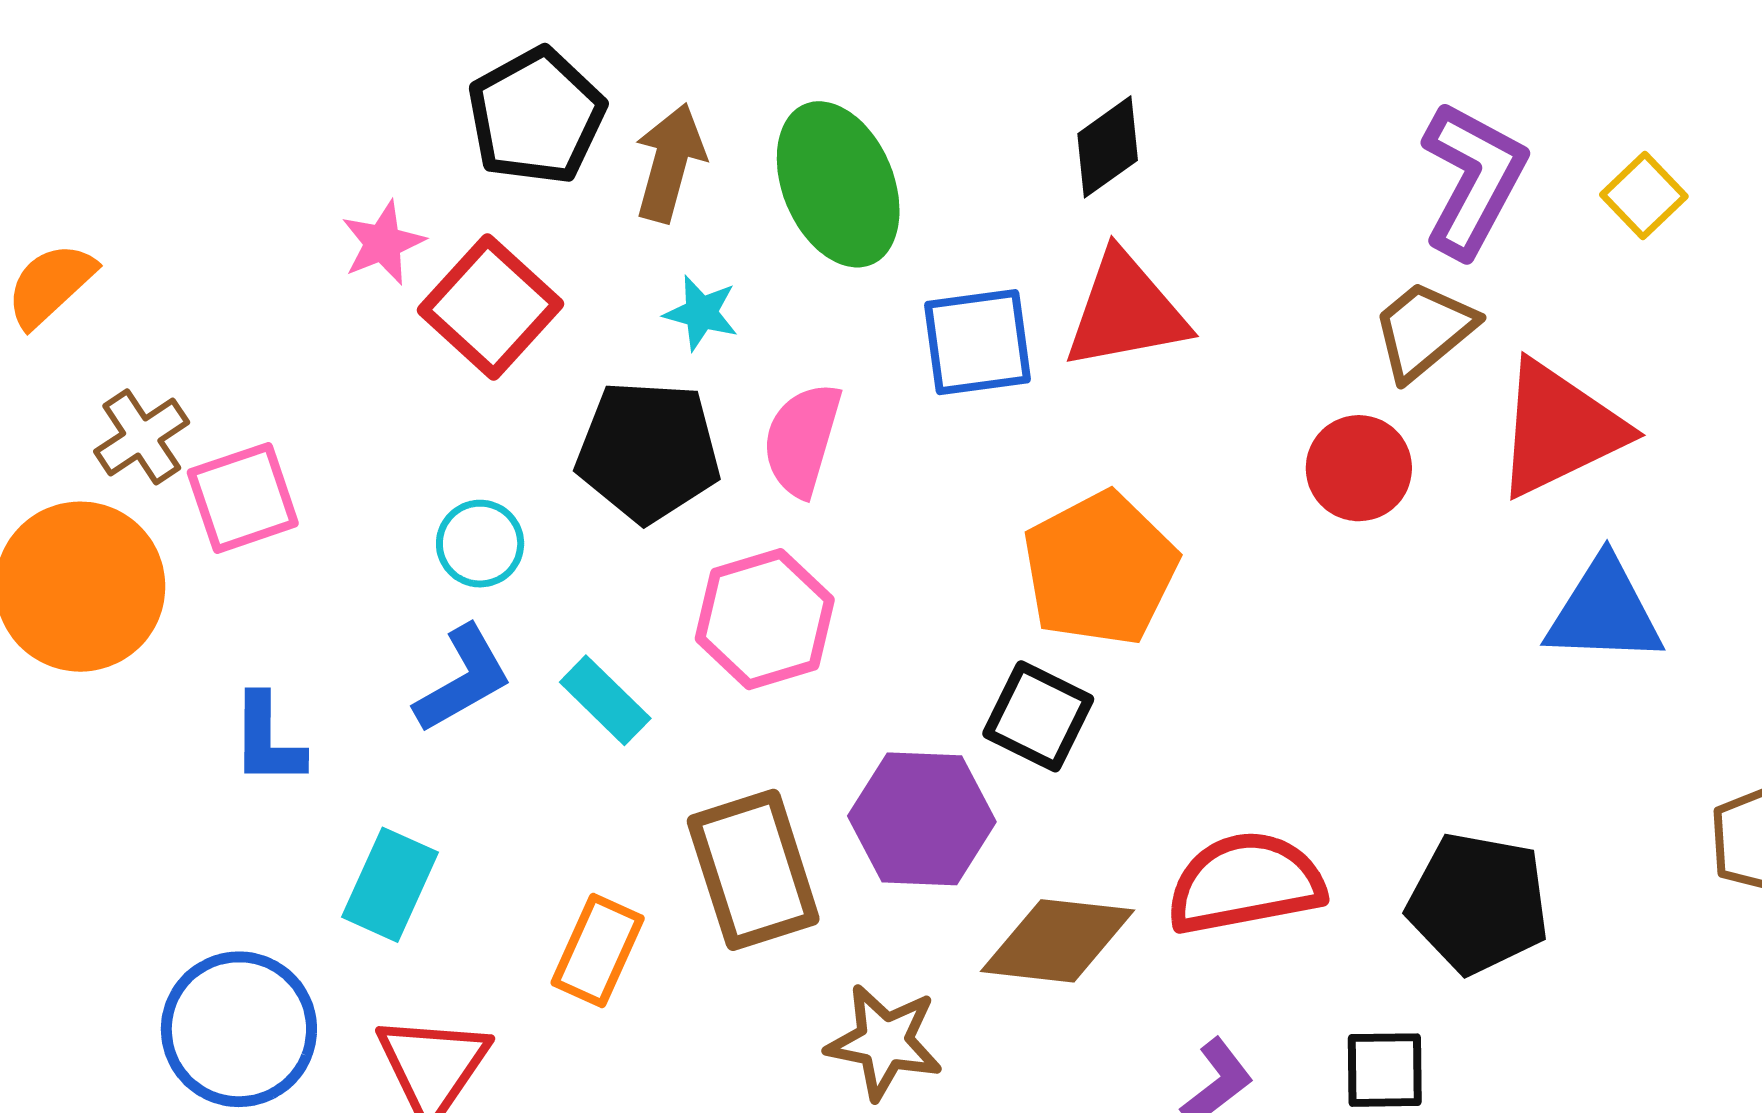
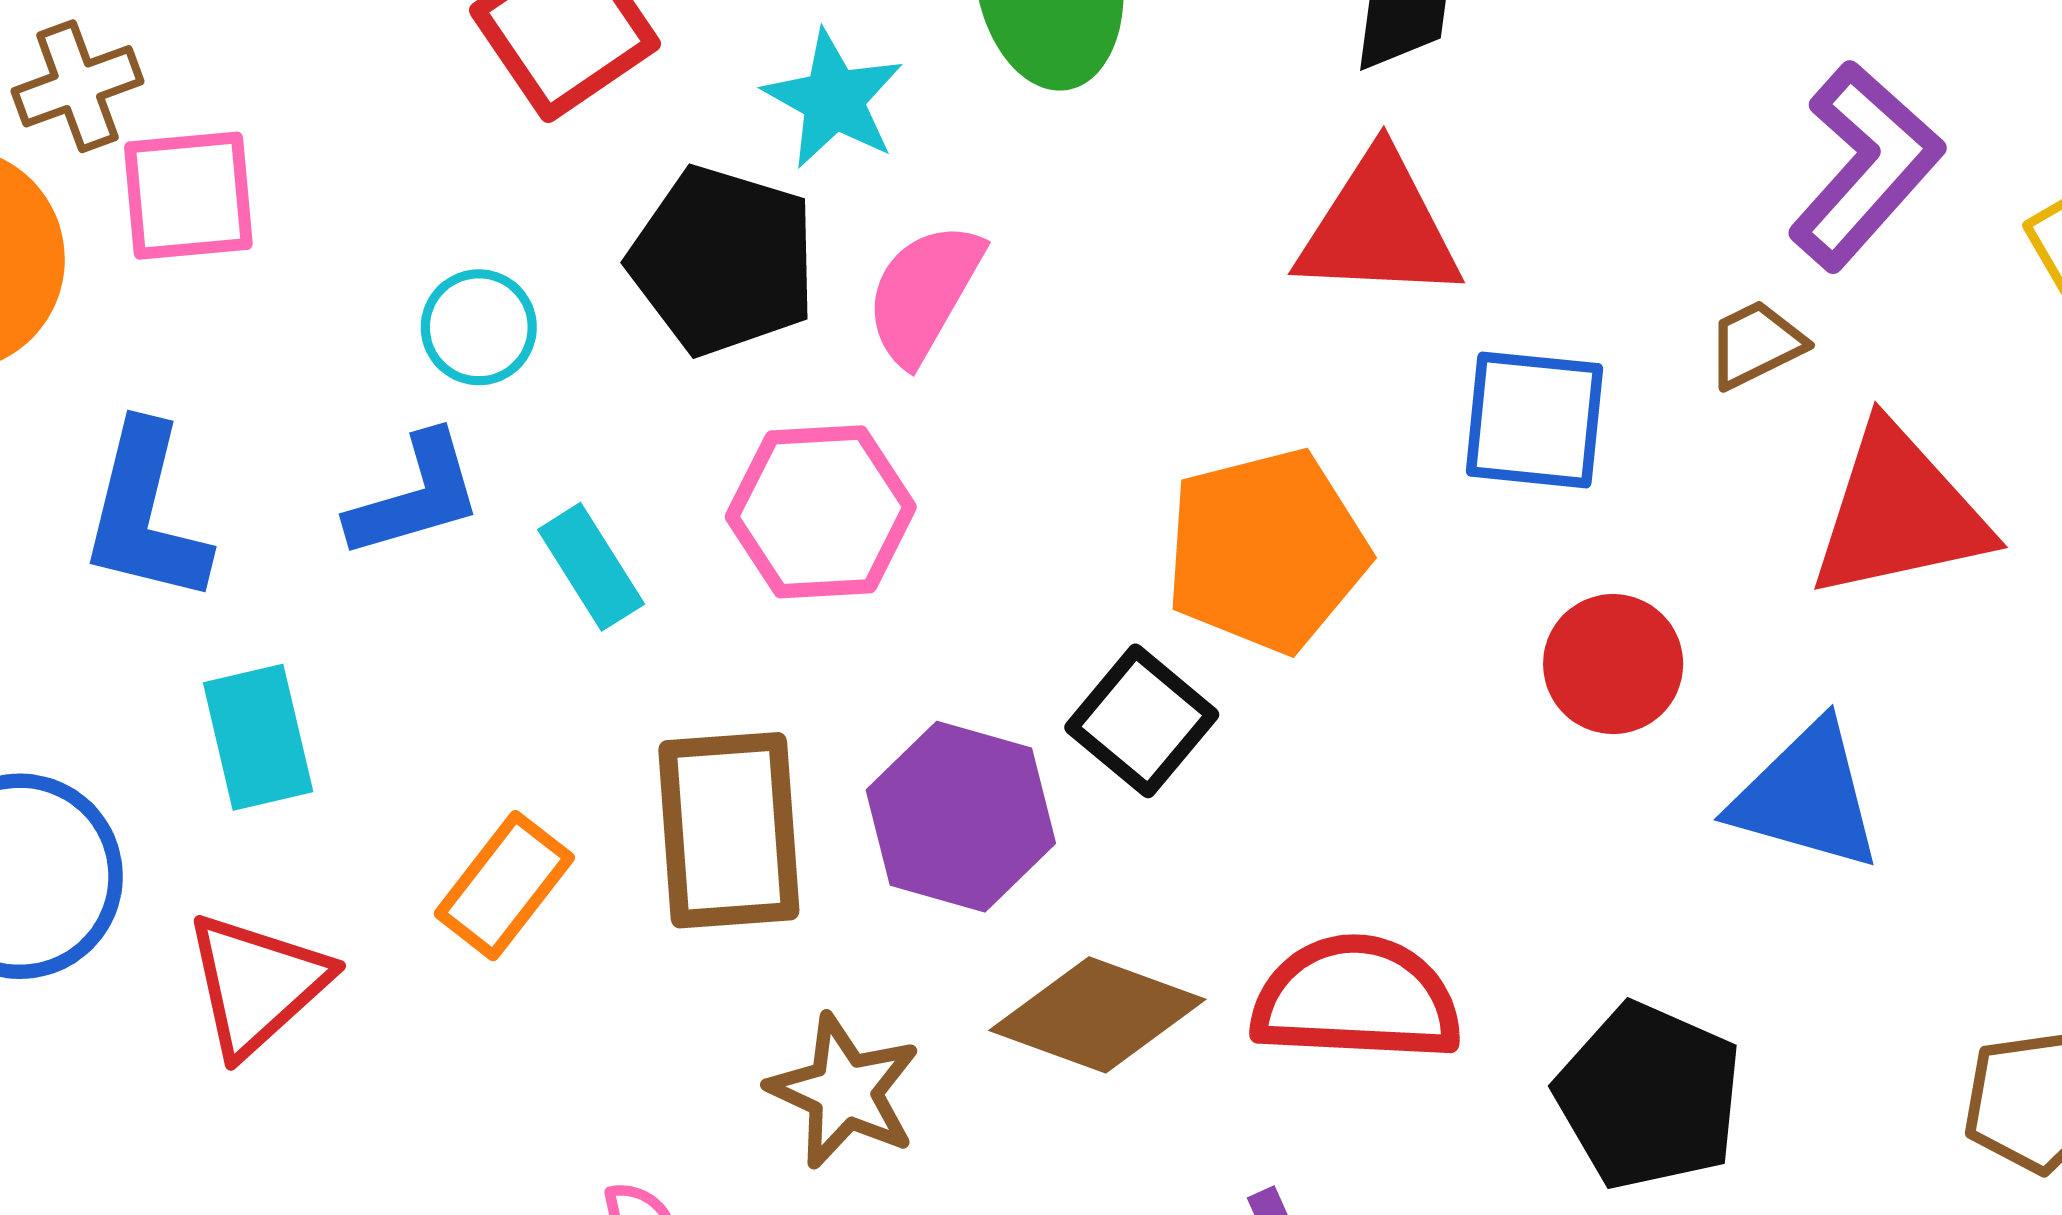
cyan star: (701, 313) -> (834, 99), size x1.4
brown trapezoid: (1424, 330) -> (1756, 344), size x0.7
blue square: (978, 342) -> (1534, 420), moved
red circle: (1359, 468) -> (1613, 664), moved
blue triangle: (1604, 612) -> (1807, 796), moved
blue L-shape: (267, 740) -> (145, 514), size x1.4
cyan rectangle: (390, 885) -> (258, 737), turned -51

